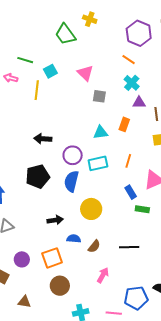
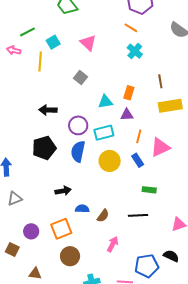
green line: (25, 60) -> (28, 32), turned -42
gray square: (99, 96) -> (80, 78), moved, turned 32
purple triangle: (139, 103) -> (127, 115), moved
orange line: (128, 161) -> (139, 136), moved
yellow circle: (91, 209) -> (110, 161), moved
green rectangle: (142, 209) -> (149, 190), moved

